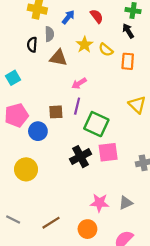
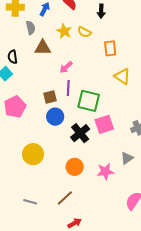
black arrow: (128, 31) -> (101, 11), turned -136
black semicircle: (32, 45) -> (13, 57), moved
orange rectangle: (128, 61) -> (110, 48), moved
blue circle: (38, 131) -> (55, 117), moved
gray triangle: (126, 203) -> (127, 158), moved
orange circle: (87, 229) -> (75, 167), moved

